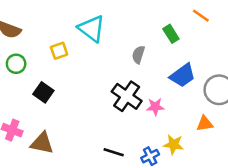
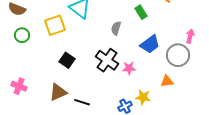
yellow square: (59, 51) -> (55, 25), size x1.5
black square: (43, 92) -> (67, 60), moved
brown triangle: (42, 143) -> (58, 92), moved, turned -36
black line: (114, 152) -> (82, 102), moved

